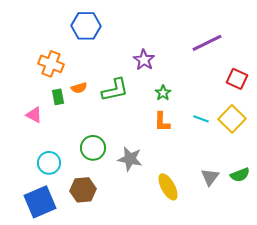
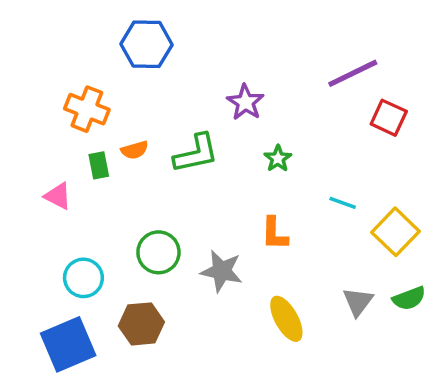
red square: (237, 79) -> (389, 118), moved
yellow square: (232, 119) -> (395, 232), moved
orange L-shape: (162, 122) -> (274, 234), moved

